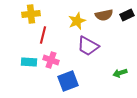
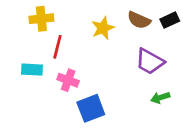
brown semicircle: (104, 15) -> (139, 20), turned 36
purple trapezoid: (88, 46) -> (150, 61), moved
cyan rectangle: (29, 62) -> (32, 70), moved

